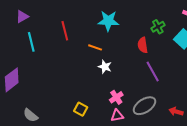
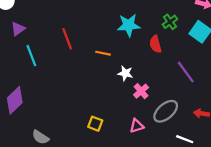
cyan star: (108, 21) -> (129, 25), moved
white star: (105, 67) -> (125, 73), moved
purple line: (153, 71) -> (186, 72), moved
pink cross: (116, 97) -> (141, 91), moved

